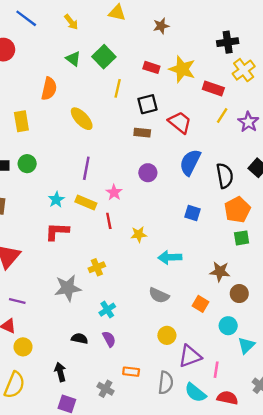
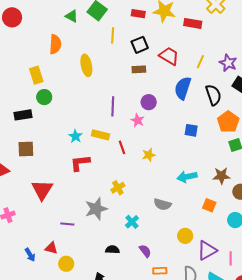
yellow line: (222, 115) -> (200, 62), moved
yellow ellipse: (82, 119) -> (86, 65), turned 40
purple star: (248, 122) -> (228, 63), moved
green circle: (27, 164) -> (44, 97), moved
purple line: (86, 168) -> (113, 106), moved
pink star: (114, 192) -> (138, 120), moved
cyan arrow: (170, 257) -> (187, 177), moved
gray semicircle: (159, 295) -> (162, 204), moved
purple line: (17, 301) -> (67, 224), moved
purple semicircle: (109, 339) -> (145, 251), moved

